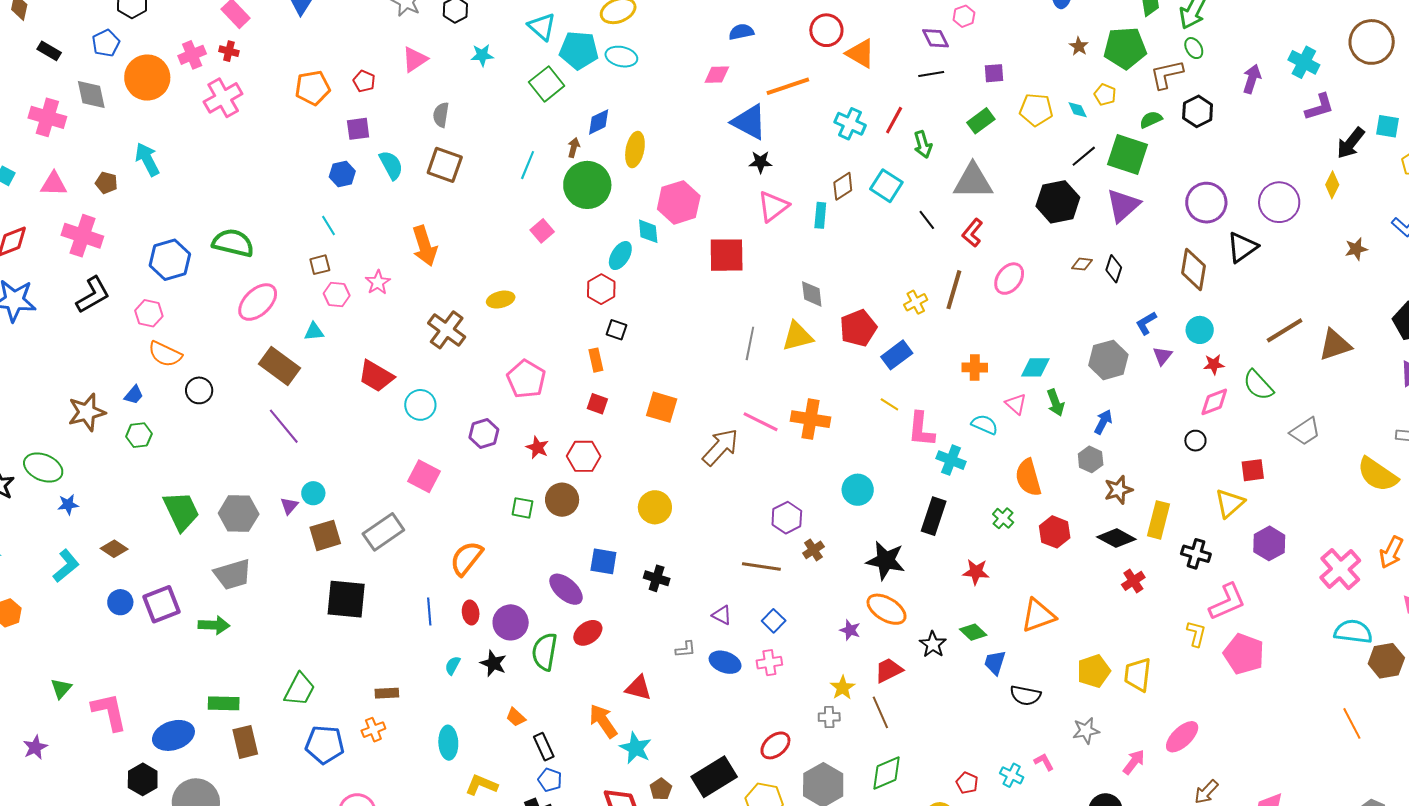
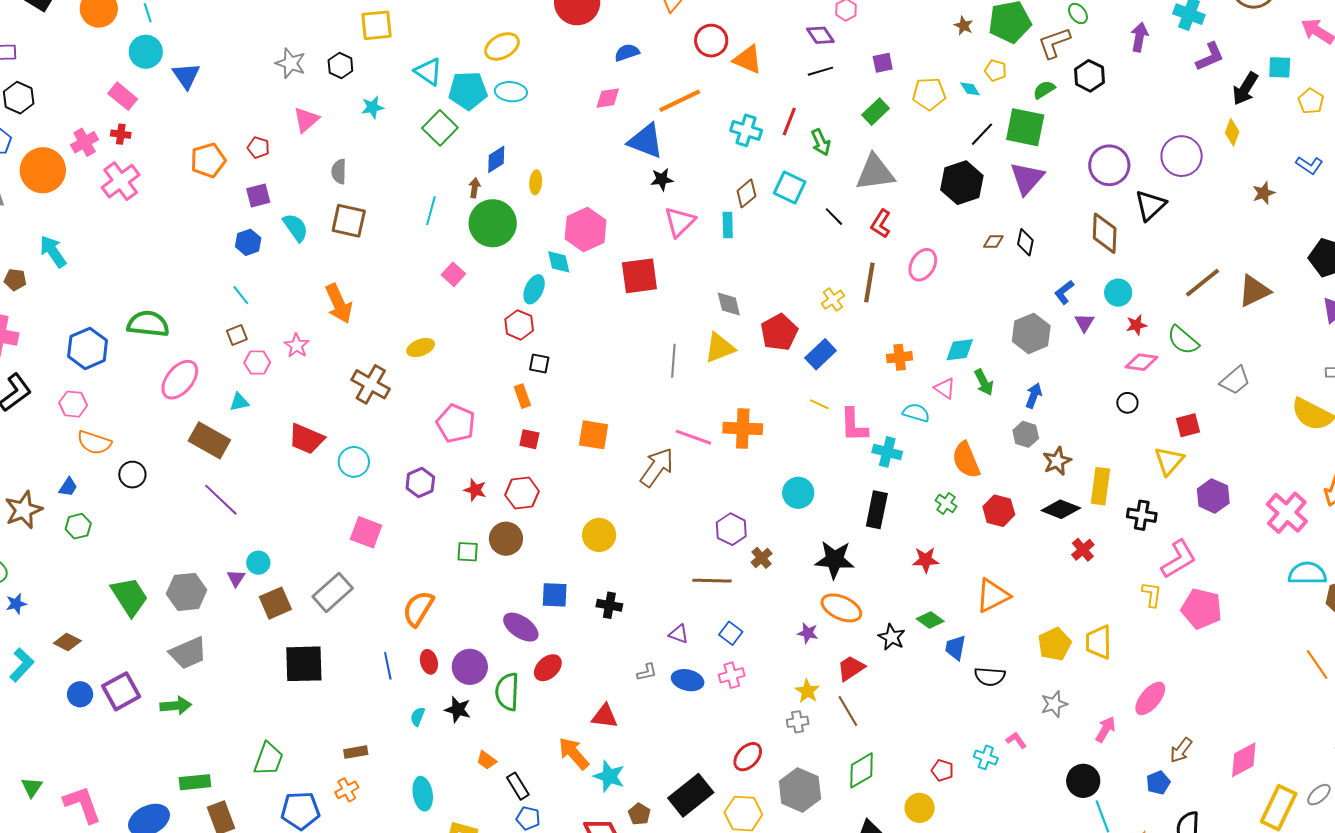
yellow ellipse: (635, 150) -> (536, 182), size x0.7
pink diamond: (1214, 402) -> (1141, 362), turned 36

